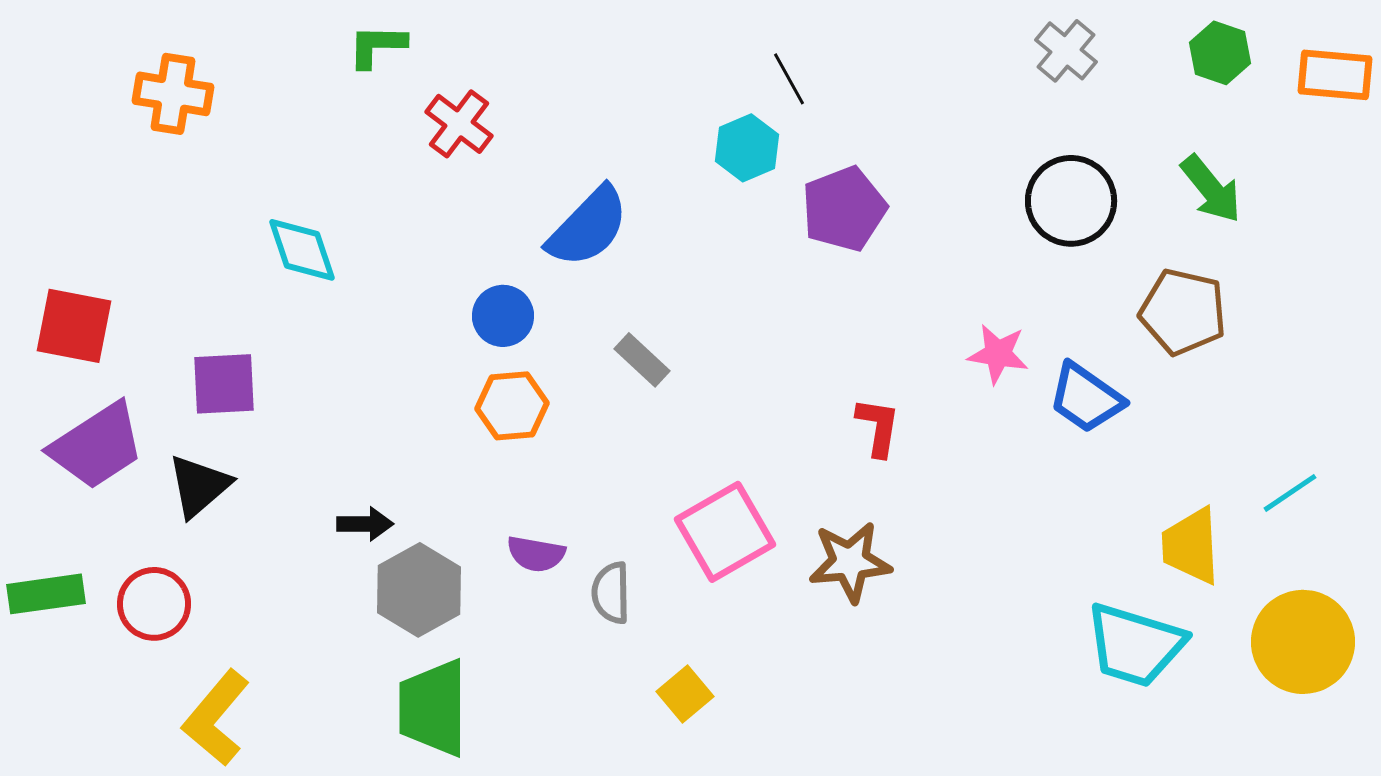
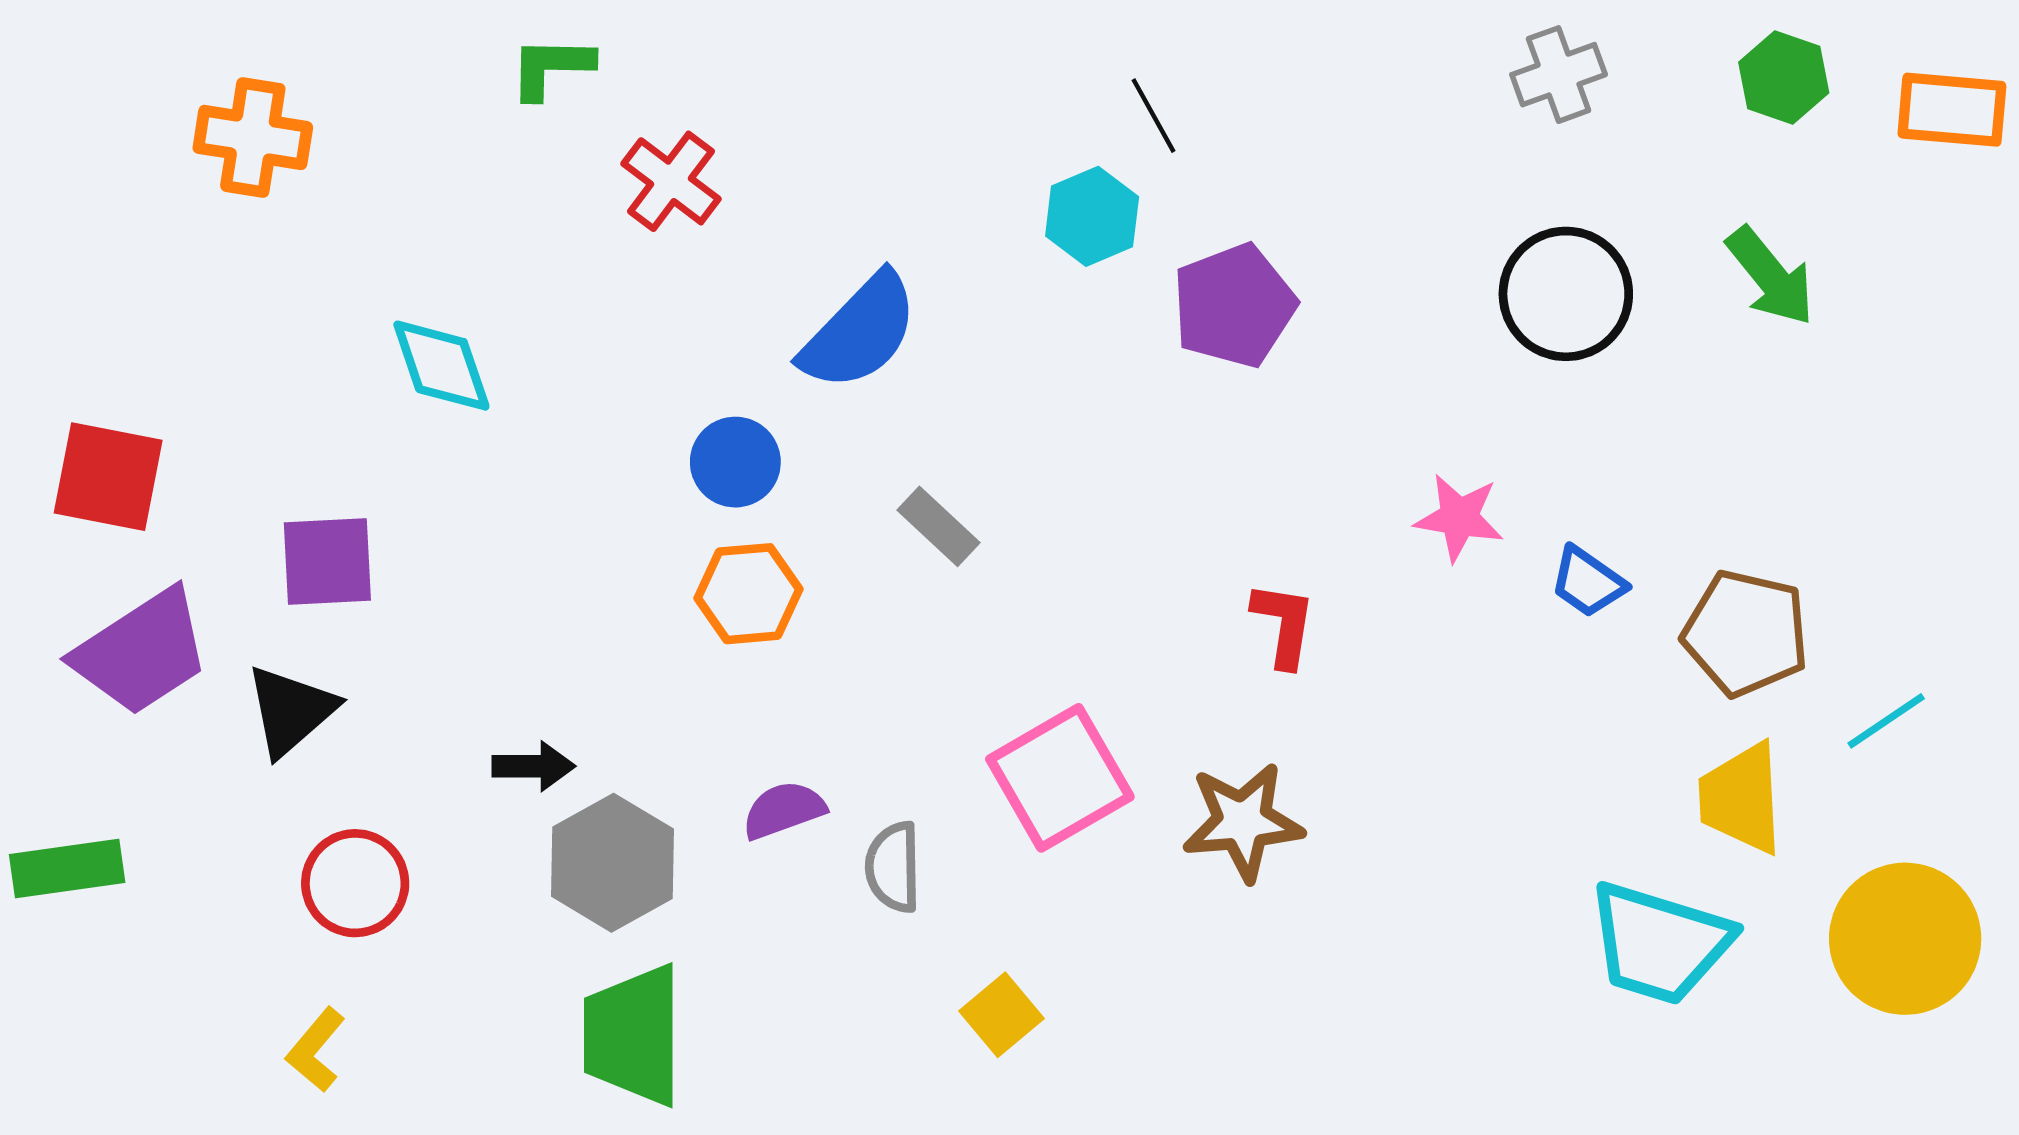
gray cross: (1066, 51) -> (1559, 75), turned 30
brown pentagon: (1183, 312) -> (1746, 633), moved
blue trapezoid: (1086, 398) -> (1588, 582), size x0.7
purple semicircle: (536, 554) -> (784, 810), turned 150
red circle: (154, 604) -> (355, 883), moved
yellow L-shape: (216, 718) -> (316, 1050), size x0.6

